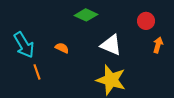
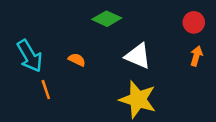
red circle: (146, 21) -> (194, 22), moved

